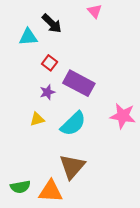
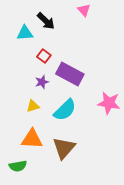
orange triangle: (51, 191) -> (32, 139), moved

